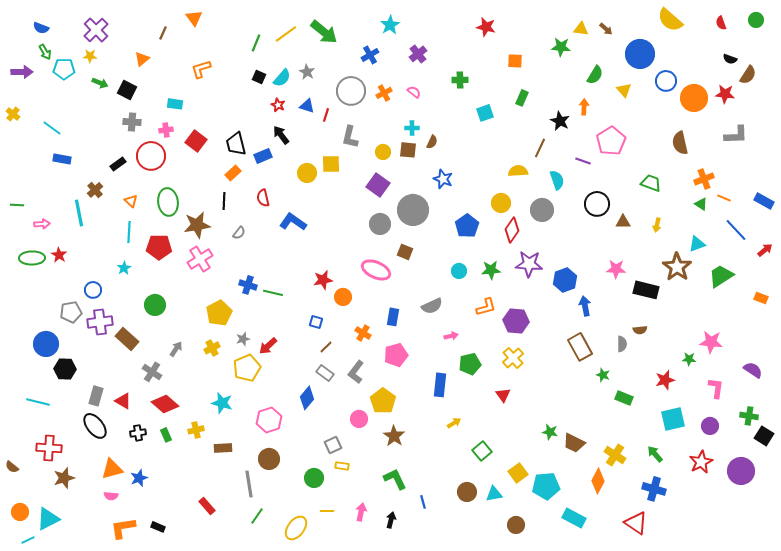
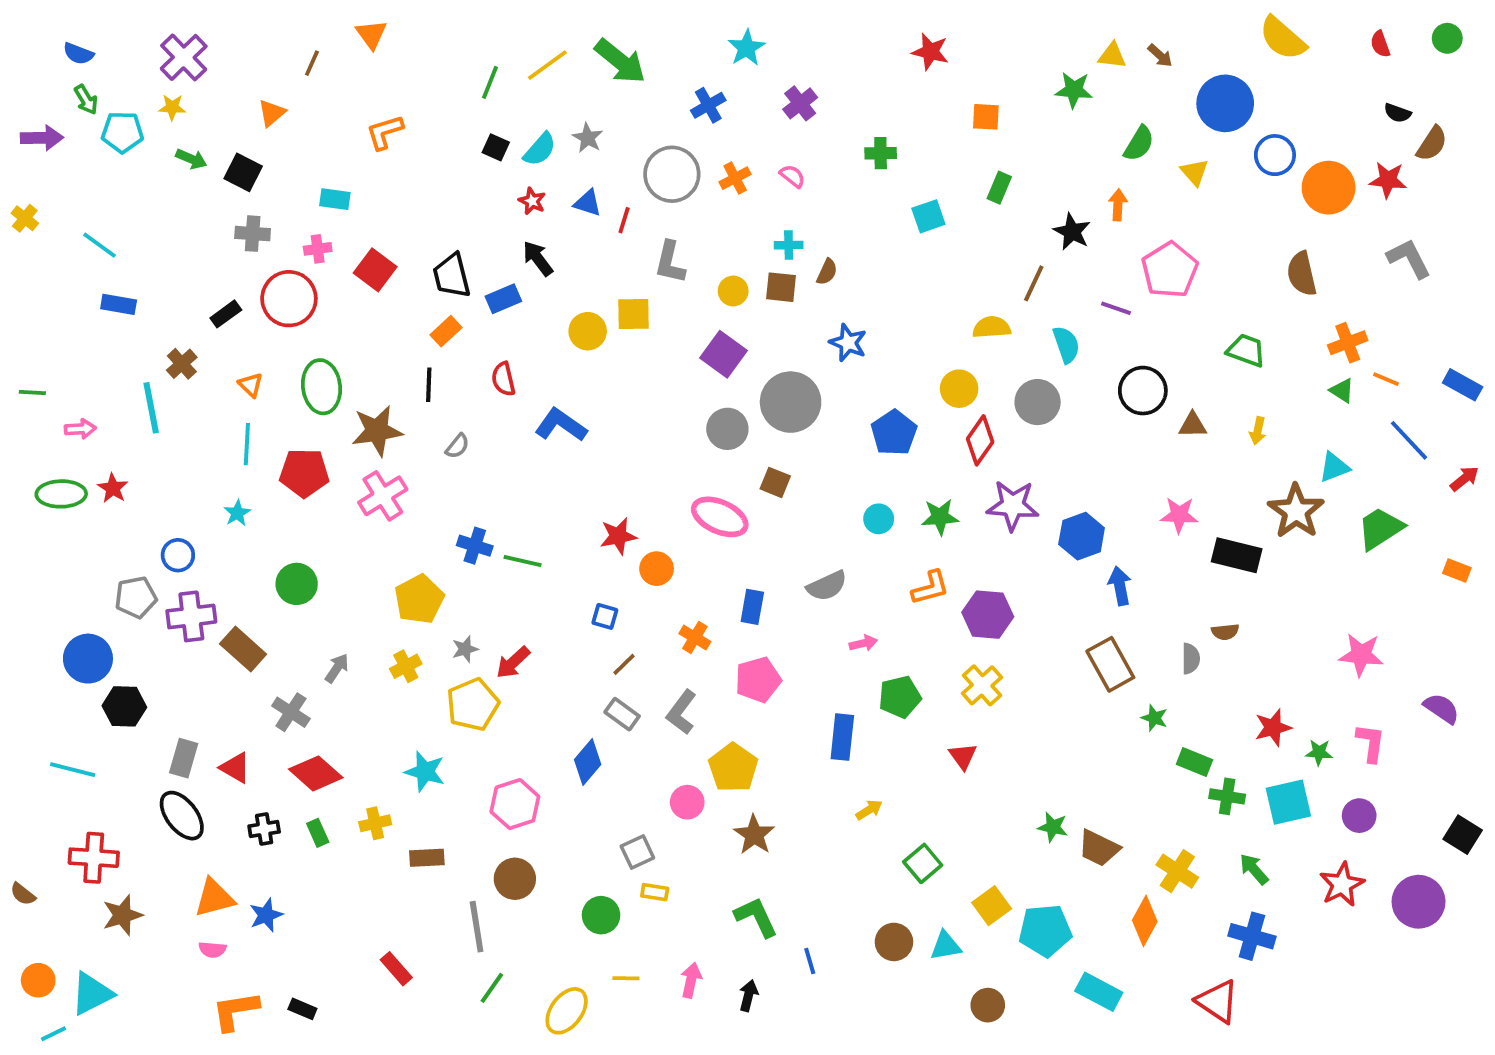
gray L-shape: (736, 135) -> (1409, 258), turned -115
green star: (689, 359) -> (1319, 752), moved
green cross: (749, 416) -> (1227, 796), moved

